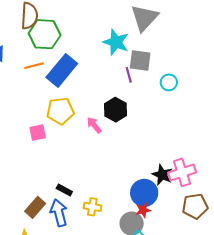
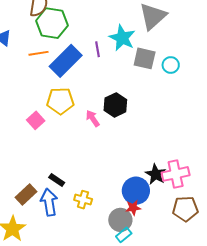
purple line: (129, 75) -> (97, 49), moved
cyan circle: (169, 82) -> (171, 65), moved
pink square: (38, 133) -> (36, 120), turned -36

